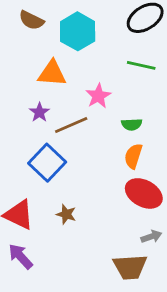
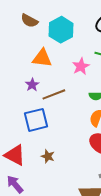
pink star: (98, 96) -> (81, 66), moved
blue square: (47, 163) -> (36, 120), turned 30

